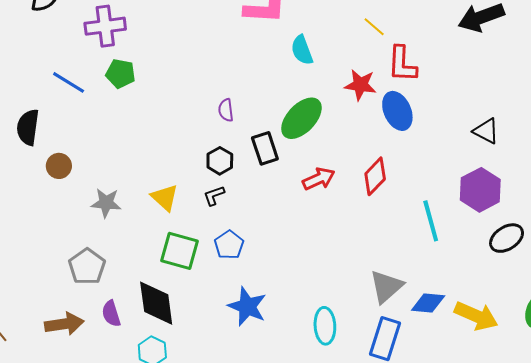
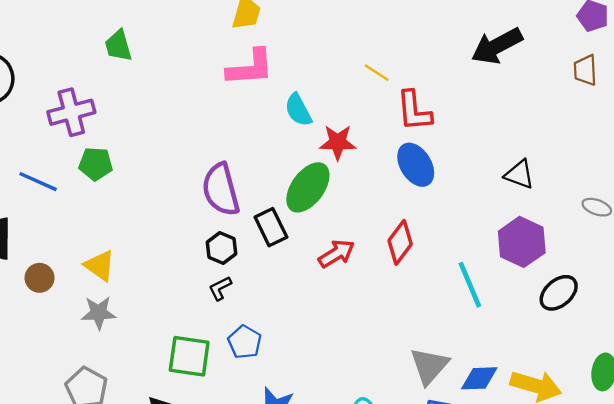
red star: (360, 85) -> (338, 142), moved
purple semicircle: (226, 110) -> (221, 190), size x2.0
yellow triangle: (165, 198) -> (100, 266), moved

